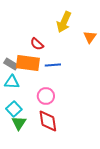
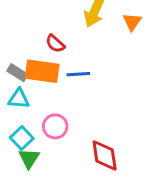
orange triangle: (90, 37) -> (132, 22), moved
pink circle: (46, 96) -> (55, 126), moved
red diamond: (48, 121) -> (105, 155), moved

